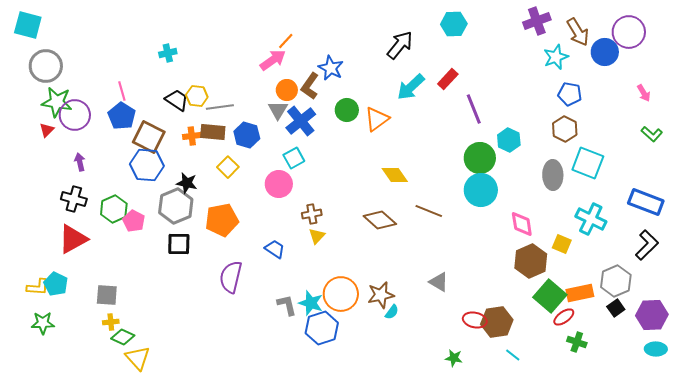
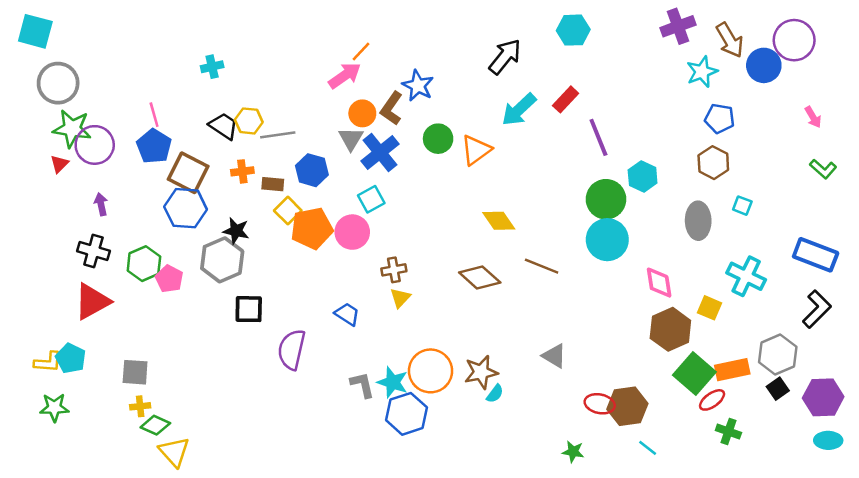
brown rectangle: (213, 132) -> (273, 184), moved, size x0.7
cyan square: (588, 163) -> (742, 206), size x0.5
orange pentagon: (222, 220) -> (312, 228), moved
black square: (179, 244) -> (249, 309), moved

